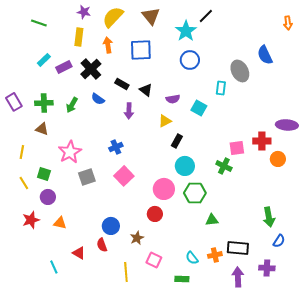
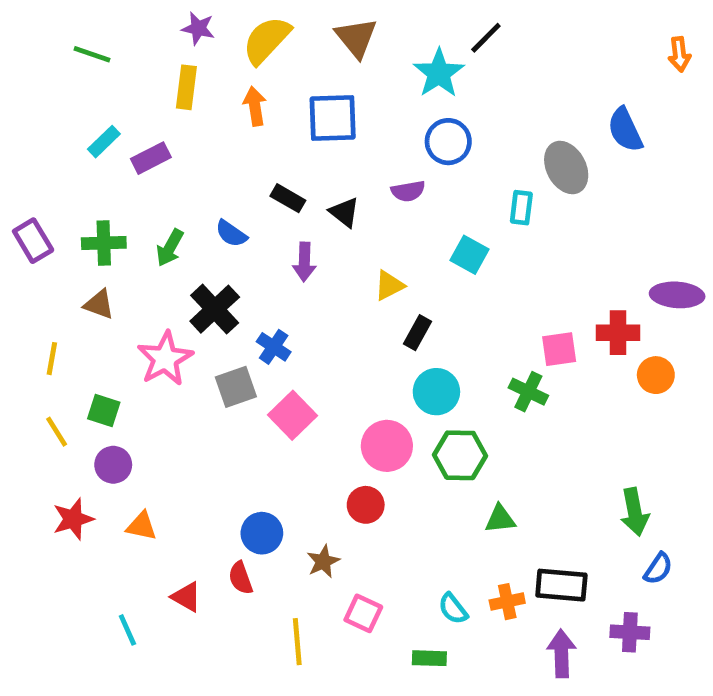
black cross: (91, 69) -> (215, 309), moved
purple semicircle: (173, 99) -> (408, 191), moved
blue cross: (116, 147) -> (274, 347), turned -32
gray square: (87, 177) -> (236, 387), moved

